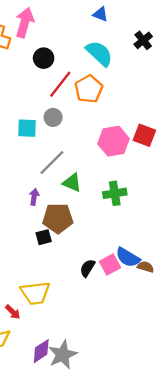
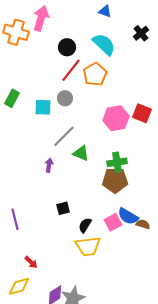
black circle: (44, 58) -> (67, 47), moved
brown pentagon: (58, 218) -> (115, 180), moved
black square: (44, 237) -> (63, 208), moved
black semicircle: (87, 268) -> (85, 225), moved
yellow trapezoid: (35, 293) -> (88, 246), moved

